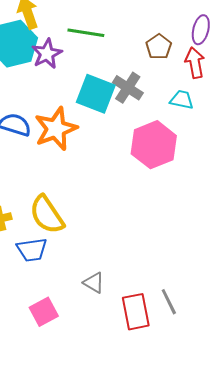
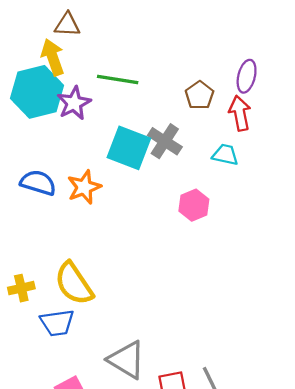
orange star: (56, 129) -> (84, 187), size x0.7
pink hexagon: (154, 145) -> (194, 205), size x0.6
gray triangle: (94, 283) -> (127, 360), size x1.6

